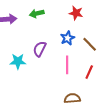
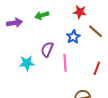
brown line: (90, 44) -> (95, 31), moved
pink line: (67, 65) -> (65, 63), moved

